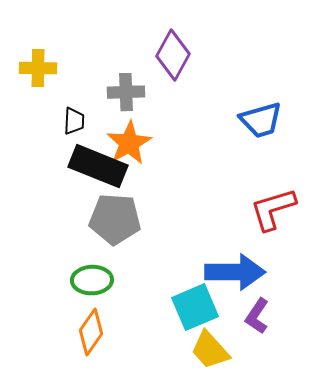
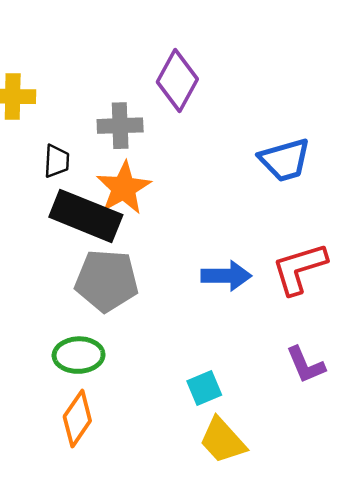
blue arrow: (235, 272) -> (226, 276), moved, size x0.7
cyan square: (195, 307) -> (204, 388), size x0.6
purple L-shape: (257, 316) -> (306, 365), moved, turned -57

